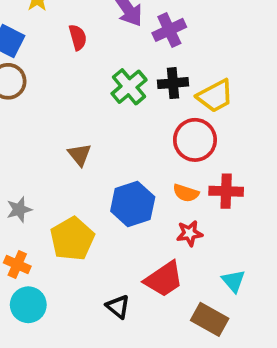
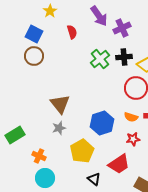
brown triangle: (80, 155) -> (60, 104), moved, size x1.5
gray star: (19, 210) -> (59, 128), moved
yellow pentagon: (72, 239) -> (82, 151), moved

